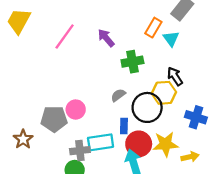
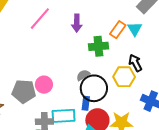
orange rectangle: (153, 28) -> (118, 30), moved
purple arrow: (106, 38) -> (77, 23), turned -144
black circle: (147, 107) -> (94, 88), moved

